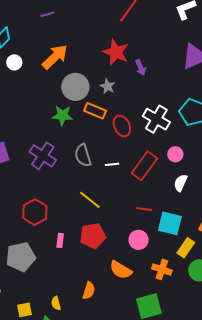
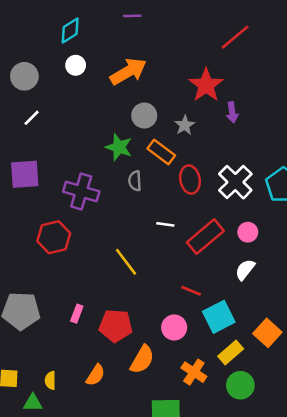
gray circle: (75, 87) -> (144, 116), size x0.7
gray semicircle: (83, 155) -> (135, 181), moved, size x0.7
purple cross: (43, 156) -> (81, 191), turned -32
red hexagon: (35, 212) -> (54, 237), moved
cyan square: (170, 223) -> (219, 317), turned 35
red pentagon: (93, 236) -> (116, 326), moved
pink rectangle: (60, 240) -> (77, 314), moved
orange semicircle: (121, 270) -> (142, 360), turned -105

